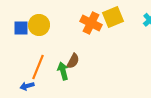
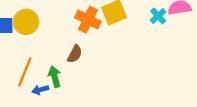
brown semicircle: (73, 61) -> (75, 54), moved
blue arrow: (27, 86) -> (40, 90), moved

